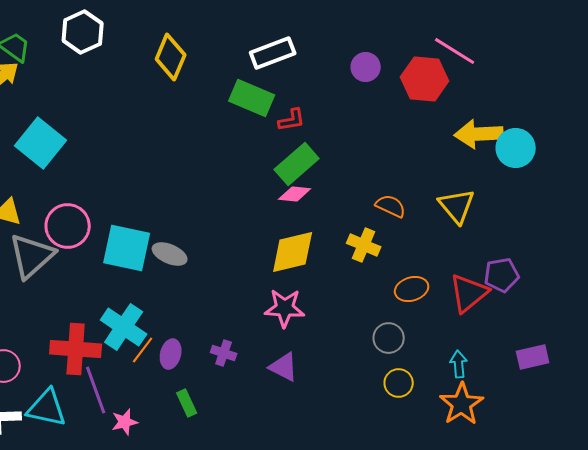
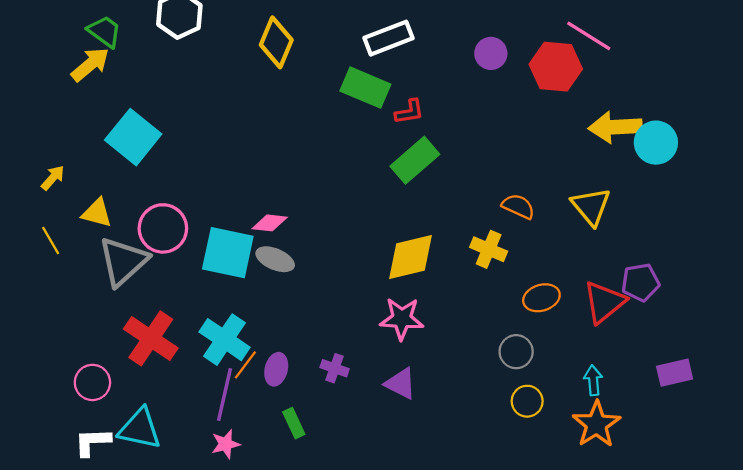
pink diamond: (295, 194) -> (270, 223), moved
red cross: (76, 349) -> (151, 338), moved, turned 30
purple line: (96, 390) -> (225, 395), moved, turned 33

